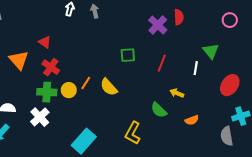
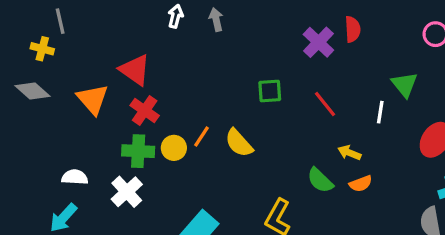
red triangle: (45, 42) -> (135, 70), size x1.5
red line: (162, 63) -> (325, 104), turned -60
orange semicircle: (192, 120) -> (361, 184), moved

